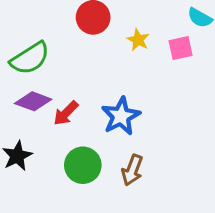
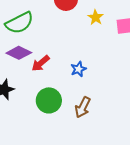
blue star: (121, 116) -> (78, 69), size x0.6

